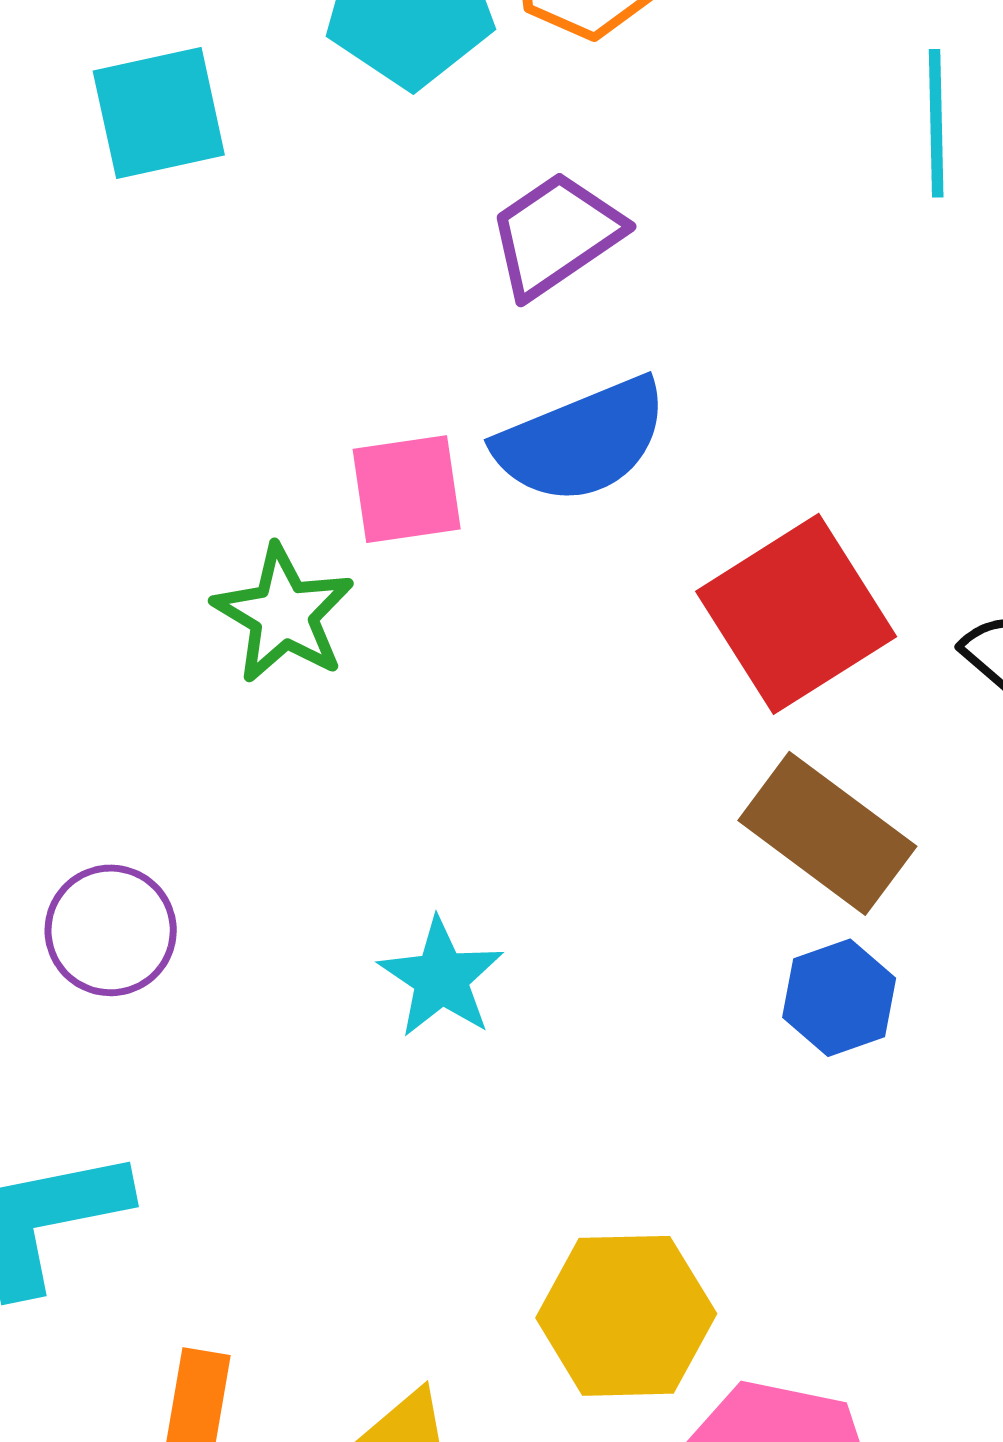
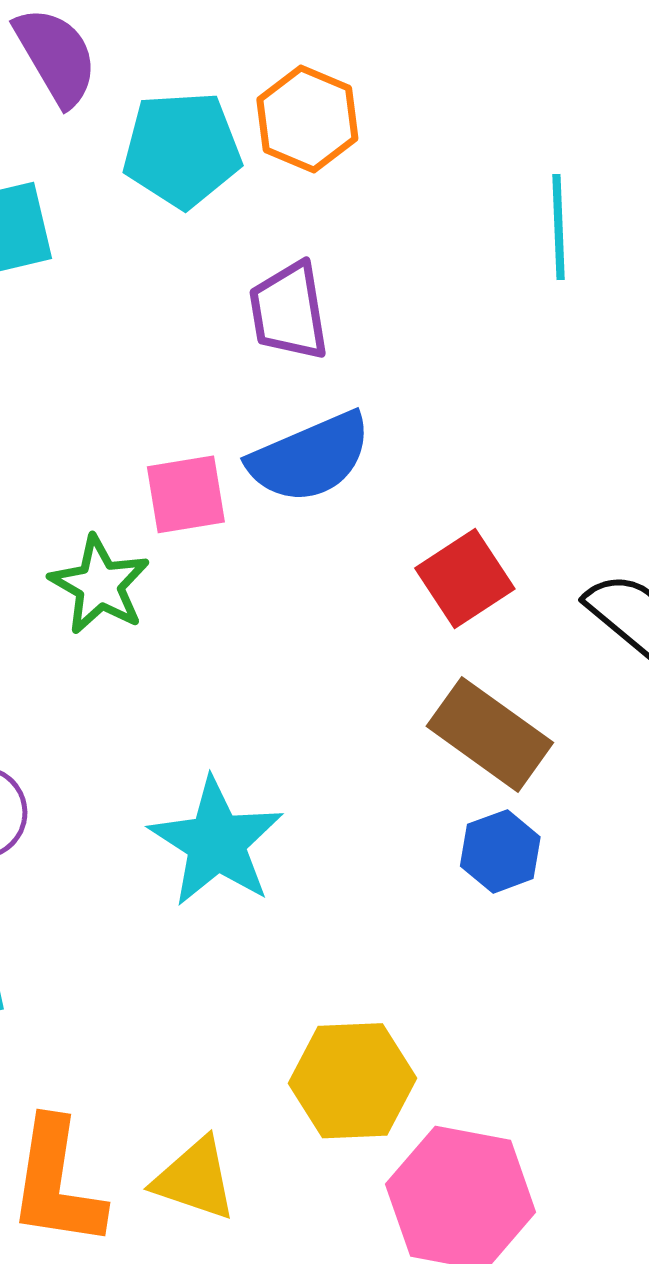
purple trapezoid: (556, 235) -> (289, 311), turned -64
red square: (796, 614) -> (465, 578), size x0.7
cyan star: (441, 978) -> (216, 842), size x1.5

